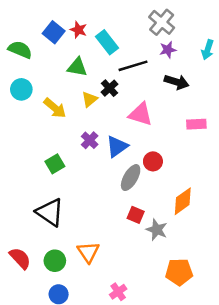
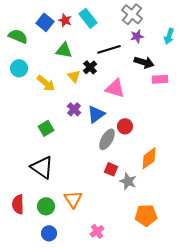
cyan rectangle: (107, 42) -> (88, 18), moved
yellow triangle: (90, 99) -> (74, 76), turned -32
pink rectangle: (196, 124) -> (160, 79), moved
red semicircle: (20, 258) -> (18, 204), turned -138

